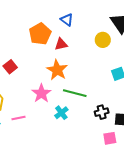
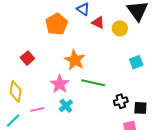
red triangle: (61, 44) -> (98, 23), moved, turned 40
cyan cross: (61, 113) -> (66, 106), moved

